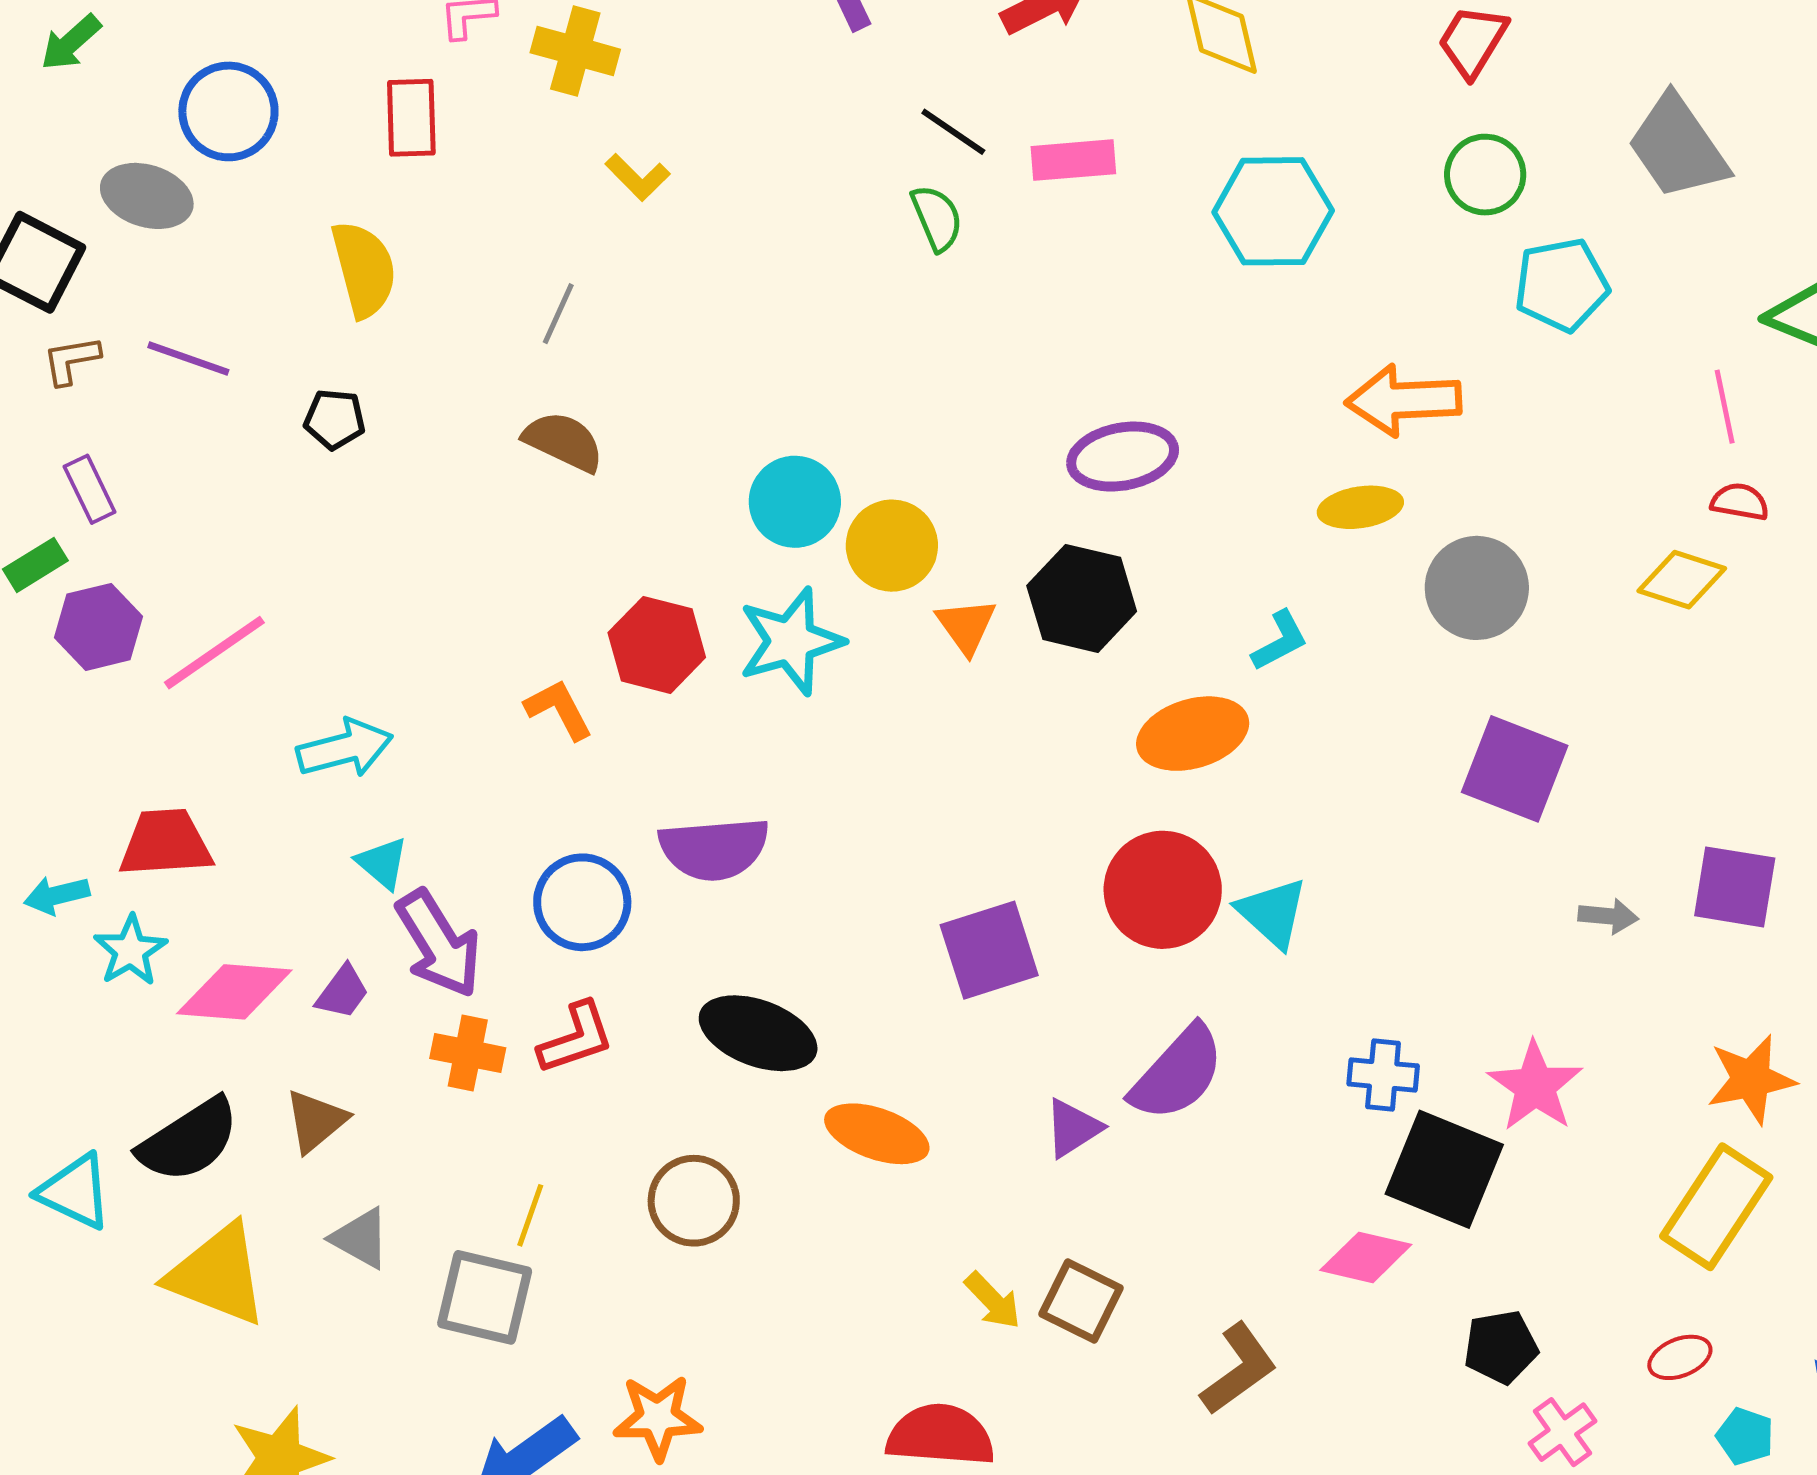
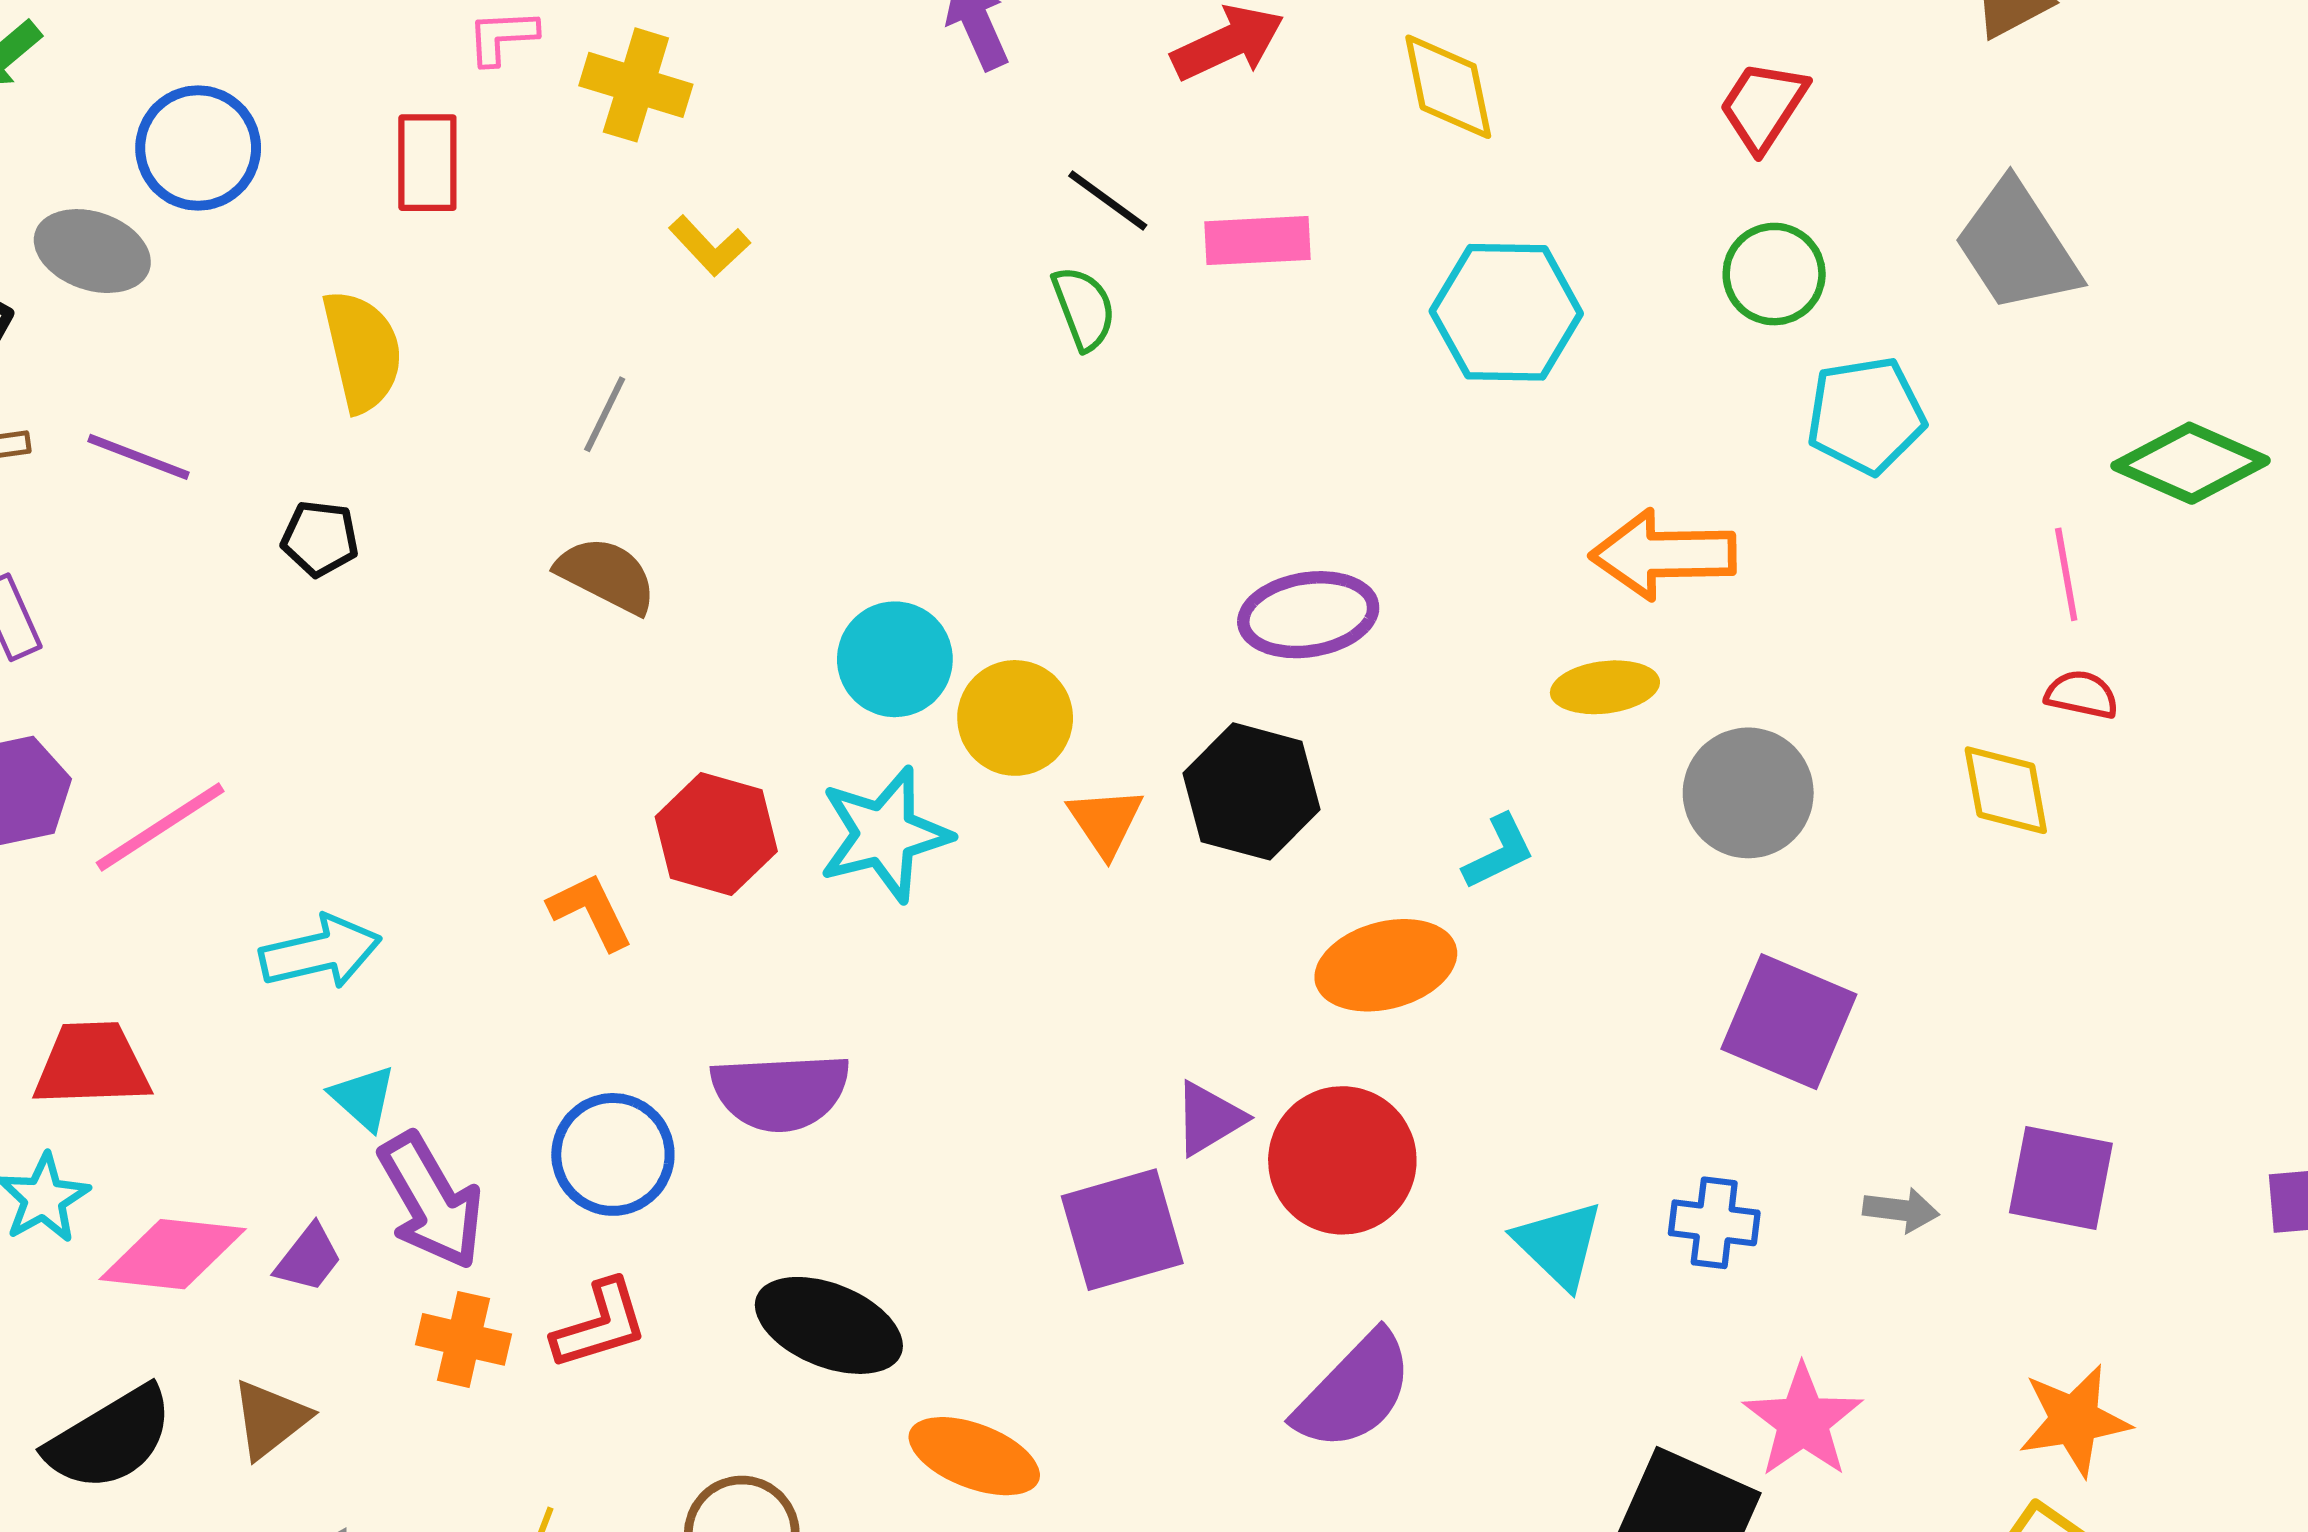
yellow diamond: (1682, 580) -> (2006, 790), turned 60
cyan triangle: (1272, 913) -> (1559, 1245), moved
blue cross: (1383, 1075) -> (1714, 1223), moved
purple triangle: (1073, 1128) -> (1209, 1119), moved

